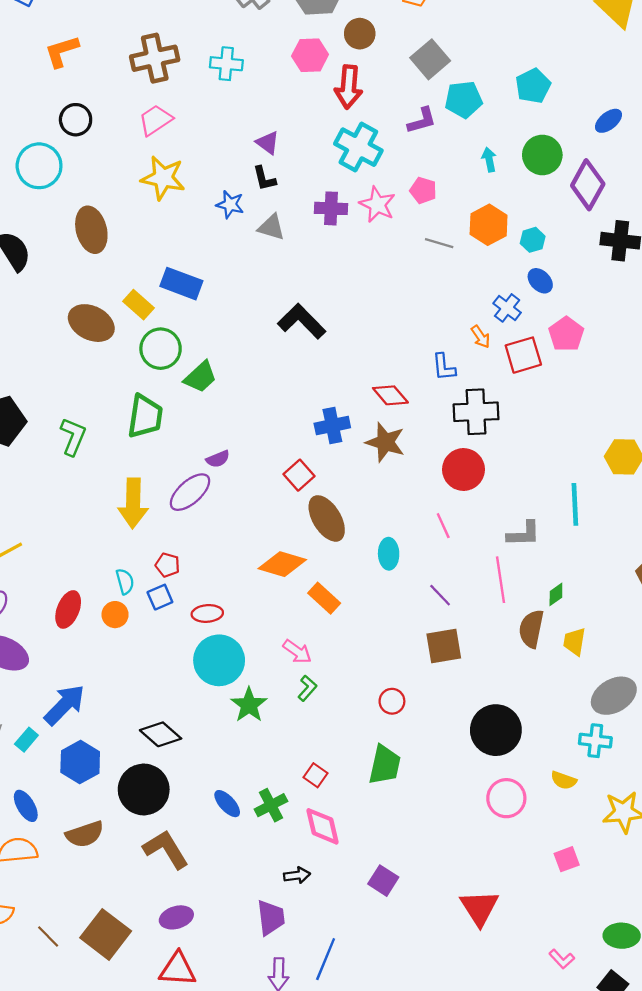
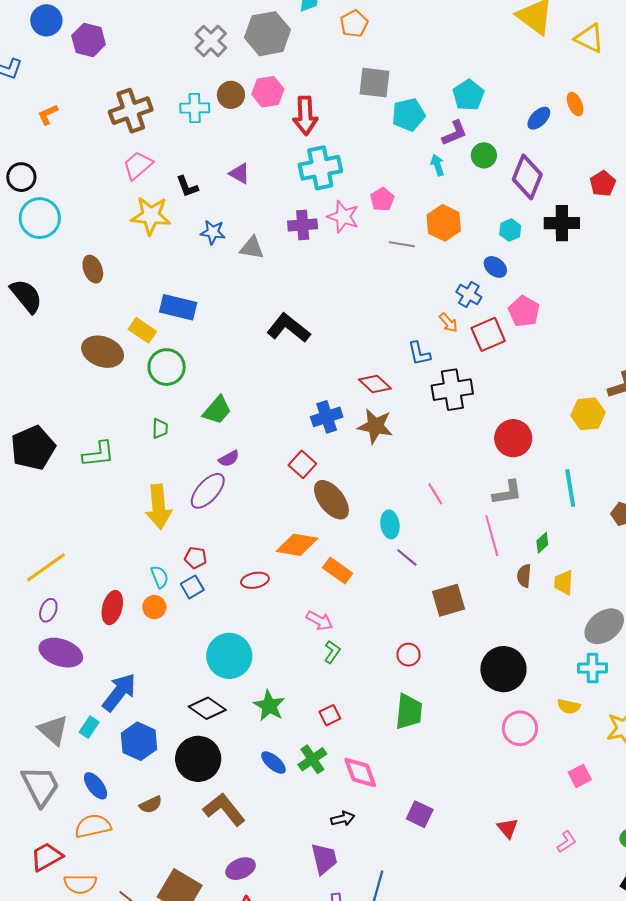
brown circle: (360, 34) -> (231, 95), moved
orange L-shape: (62, 51) -> (48, 114), size x0.7
gray square: (430, 59) -> (375, 83), turned -36
black circle: (76, 120) -> (21, 177), moved
purple L-shape: (422, 121) -> (455, 133), moved
cyan cross: (358, 147) -> (320, 168), turned -33
green circle: (542, 155) -> (484, 155), size x0.7
black L-shape: (264, 178) -> (187, 187), moved
pink pentagon: (423, 190) -> (382, 199), turned 30
brown ellipse: (91, 230) -> (93, 269), size x0.7
cyan hexagon: (533, 240) -> (510, 230), moved
green trapezoid: (200, 377) -> (217, 410), moved
green trapezoid: (145, 416) -> (160, 428), size x0.5
green L-shape: (73, 437) -> (98, 454), turned 68
red circle: (463, 469) -> (513, 438), moved
cyan line: (575, 504) -> (570, 488), moved
purple line: (440, 595) -> (407, 558), moved
red ellipse: (207, 613) -> (255, 580), moved
brown semicircle: (531, 629) -> (524, 576), size x0.7
cyan circle: (219, 660) -> (229, 656), moved
green star: (249, 705) -> (269, 706), moved
red square: (315, 775) -> (330, 715), moved, turned 35
brown semicircle: (85, 834) -> (151, 805), size x0.7
red triangle: (479, 908) -> (508, 828), size x0.6
pink L-shape: (562, 959) -> (567, 842), moved, turned -75

